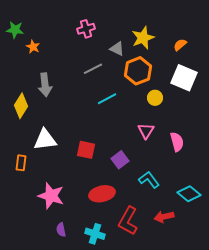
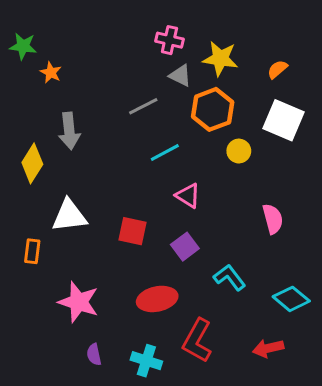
pink cross: (86, 29) -> (169, 40), moved, turned 30
yellow star: (143, 38) -> (220, 59), turned 30
pink triangle: (146, 131) -> (188, 196), moved, turned -30
red arrow: (164, 217) -> (268, 348), moved

